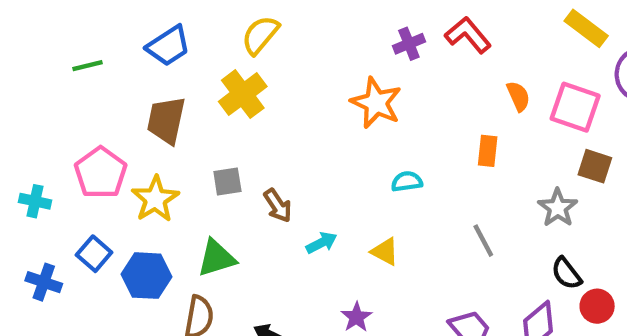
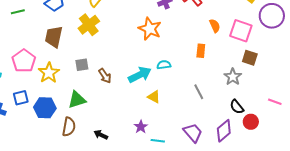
cyan arrow: (321, 243) -> (140, 75), moved, size x1.6
blue square: (94, 254) -> (21, 98), turned 35

